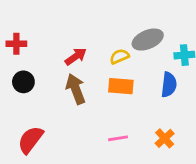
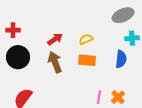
gray ellipse: (148, 40) -> (123, 15), moved
black circle: (23, 82) -> (18, 57), size x1.5
pink line: (118, 138) -> (99, 97), moved, turned -72

